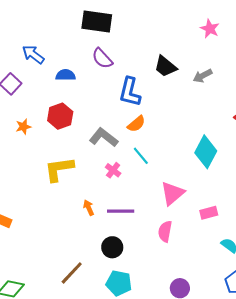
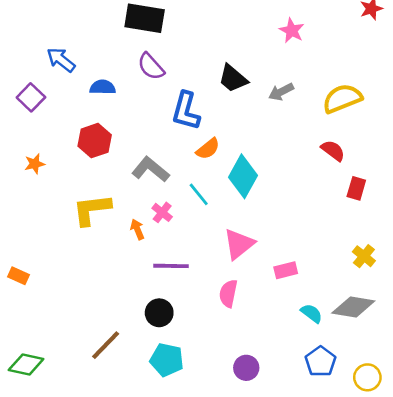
orange semicircle: (136, 124) -> (208, 149), moved
orange star: (23, 127) -> (35, 164), moved
cyan diamond: (206, 152) -> (243, 176), moved
orange arrow: (89, 208) -> (137, 229), moved

